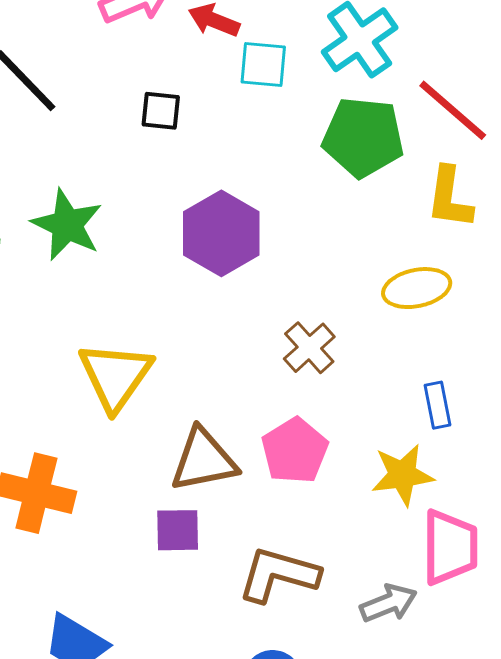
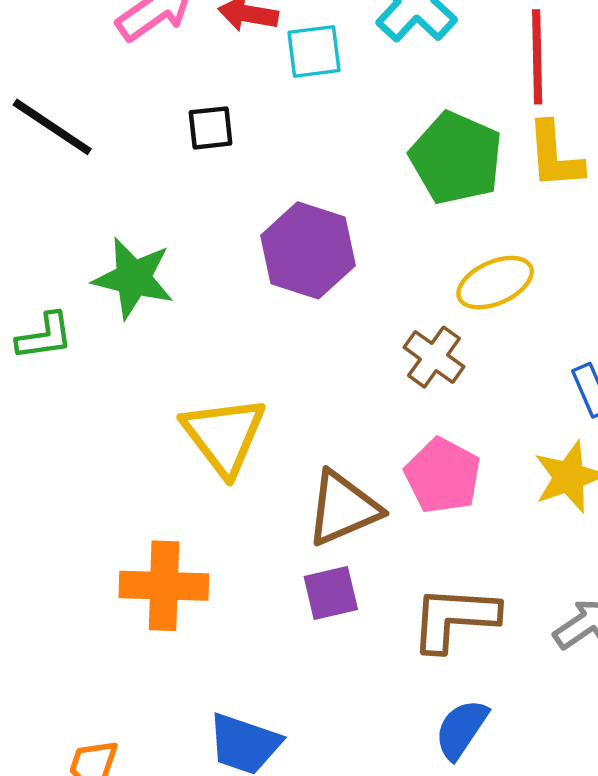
red line: (453, 110) -> (537, 57), turned 60
green pentagon: (363, 137) -> (456, 158), moved, turned 30
yellow ellipse: (417, 288) -> (495, 283), moved

